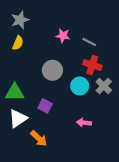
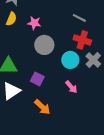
pink star: (63, 36) -> (34, 23), moved
pink arrow: (84, 123) -> (71, 87), moved, turned -136
orange arrow: (39, 138) -> (42, 107), moved

